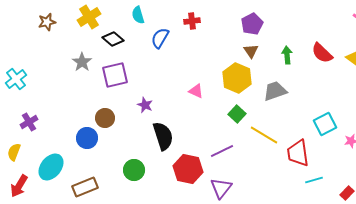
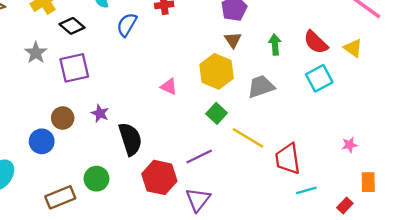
purple star: (145, 105) -> (100, 113), moved
cyan square: (325, 124) -> (319, 78), moved
brown rectangle: (85, 187) -> (60, 197), moved

